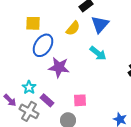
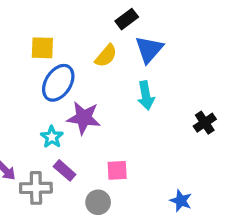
cyan arrow: (98, 53) -> (146, 96), turned 42
cyan star: (29, 87) -> (52, 137), moved
gray cross: (29, 111) -> (36, 188), turned -30

